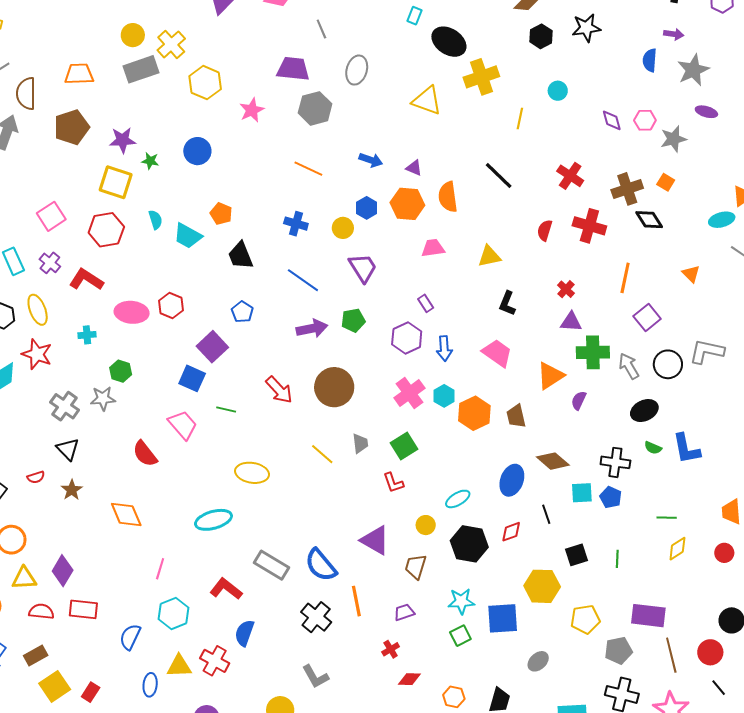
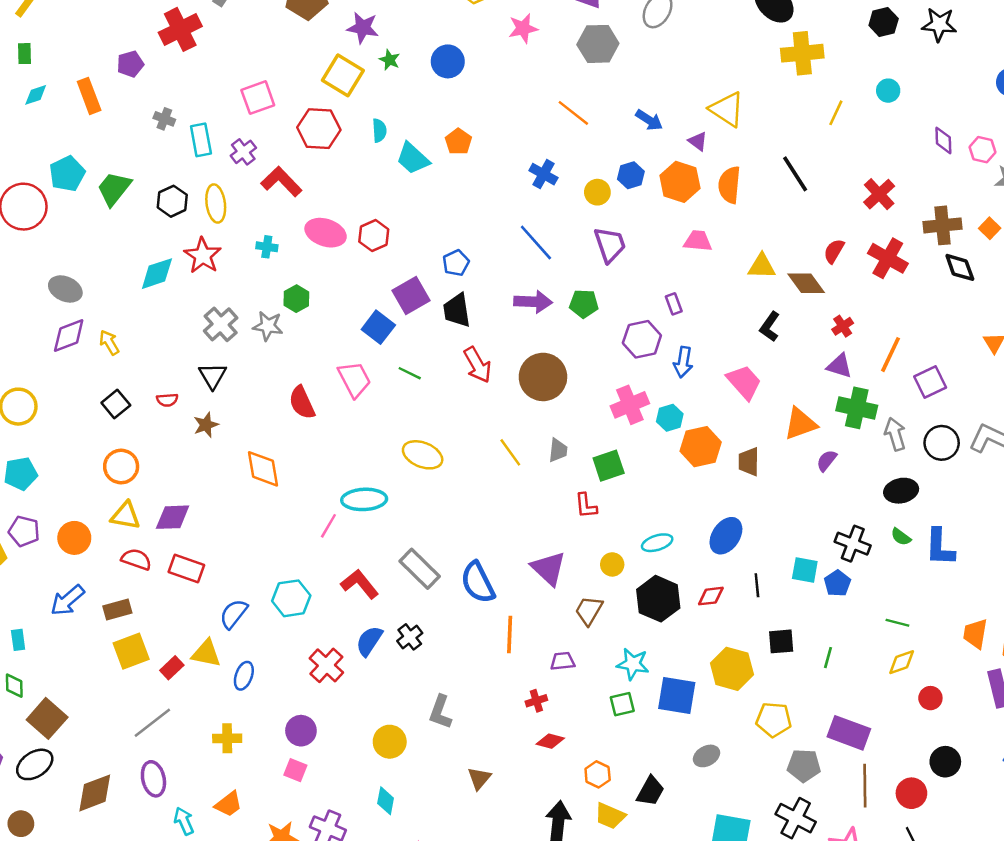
yellow triangle: (427, 101) -> (727, 109), moved
black trapezoid: (240, 256) -> (457, 310), moved
orange line: (625, 278) -> (891, 355), moved
brown diamond: (553, 461) -> (806, 283), moved
red circle: (724, 553) -> (930, 698), moved
pink line: (160, 569) -> (328, 526), moved
purple diamond: (63, 571) -> (173, 517), turned 44
black cross: (316, 617) -> (410, 637), moved, size x0.7
yellow triangle: (179, 666) -> (206, 653), moved
gray L-shape: (315, 677) -> (440, 712), turned 36

